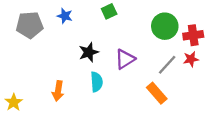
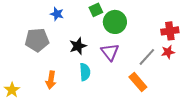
gray pentagon: (30, 25) -> (37, 40), moved
green circle: (165, 26) -> (115, 22), moved
purple triangle: (125, 59) -> (110, 52), turned -36

